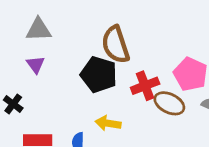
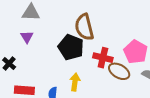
red cross: (145, 86) -> (103, 58), turned 30
yellow arrow: (108, 123) -> (75, 82), turned 84

